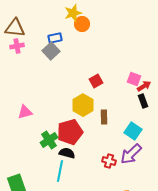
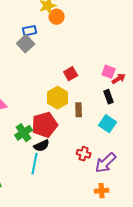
black rectangle: (143, 101) -> (109, 97), moved
black semicircle: (67, 153) -> (42, 146), turned 140
purple arrow: (131, 154) -> (106, 163), moved

